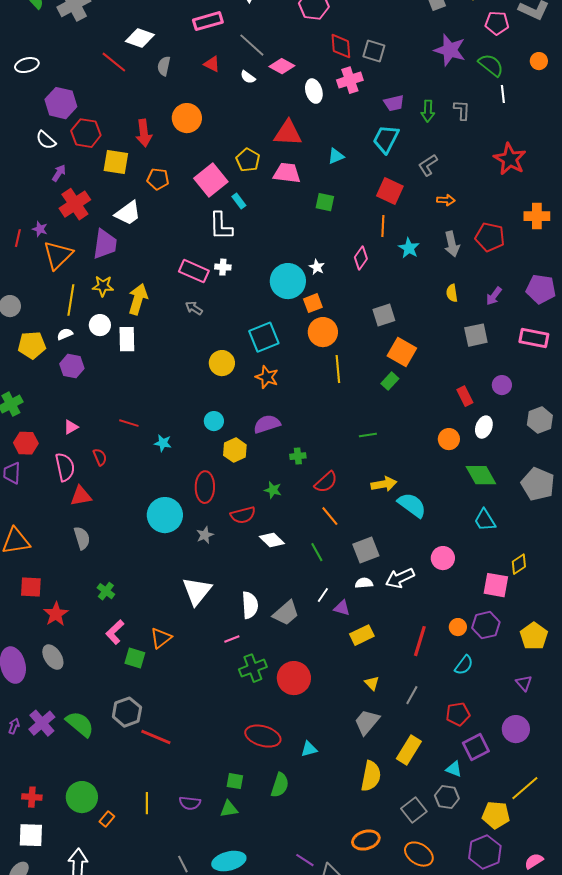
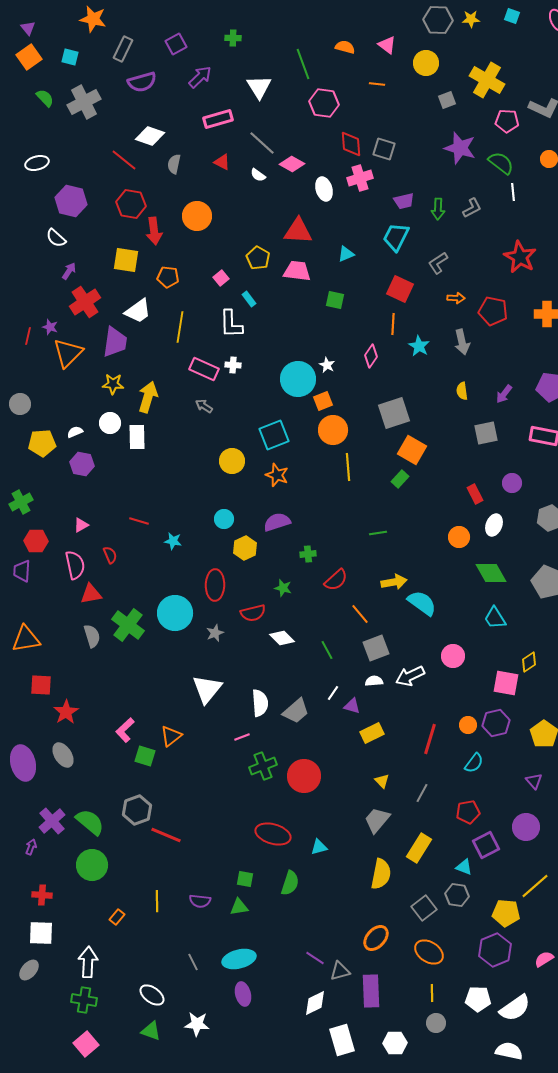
gray L-shape: (462, 110) -> (472, 208), turned 60
red hexagon: (86, 133) -> (131, 204), moved
pink square: (211, 180) -> (221, 278), size x0.5
red pentagon: (490, 237) -> (493, 311), moved
yellow line: (71, 300) -> (180, 327), moved
gray square: (384, 315) -> (394, 413), size x1.4
orange line: (330, 516) -> (360, 614), moved
green cross: (106, 591) -> (128, 625), moved, size x1.8
purple arrow: (14, 726) -> (31, 847), moved
green circle: (82, 797) -> (92, 865), moved
orange ellipse: (366, 840) -> (376, 938), turned -32

